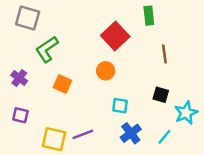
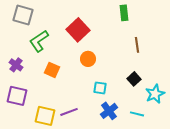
red square: (115, 36) -> (78, 30), moved
black square: (161, 95) -> (134, 79), turned 32
purple square: (20, 115) -> (17, 96), size x1.5
cyan line: (164, 137) -> (137, 114), turned 64

